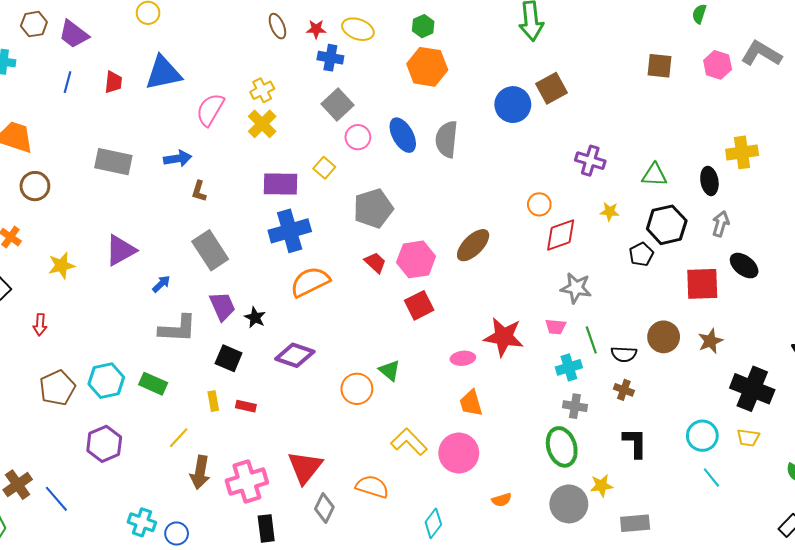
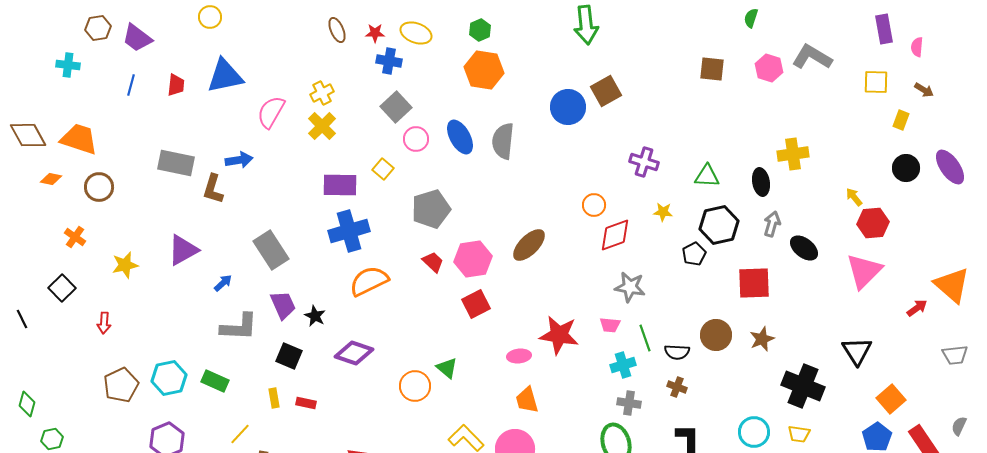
brown L-shape: (199, 191) -> (213, 189), moved, size x1.4
black ellipse: (744, 266) -> (804, 248), moved

